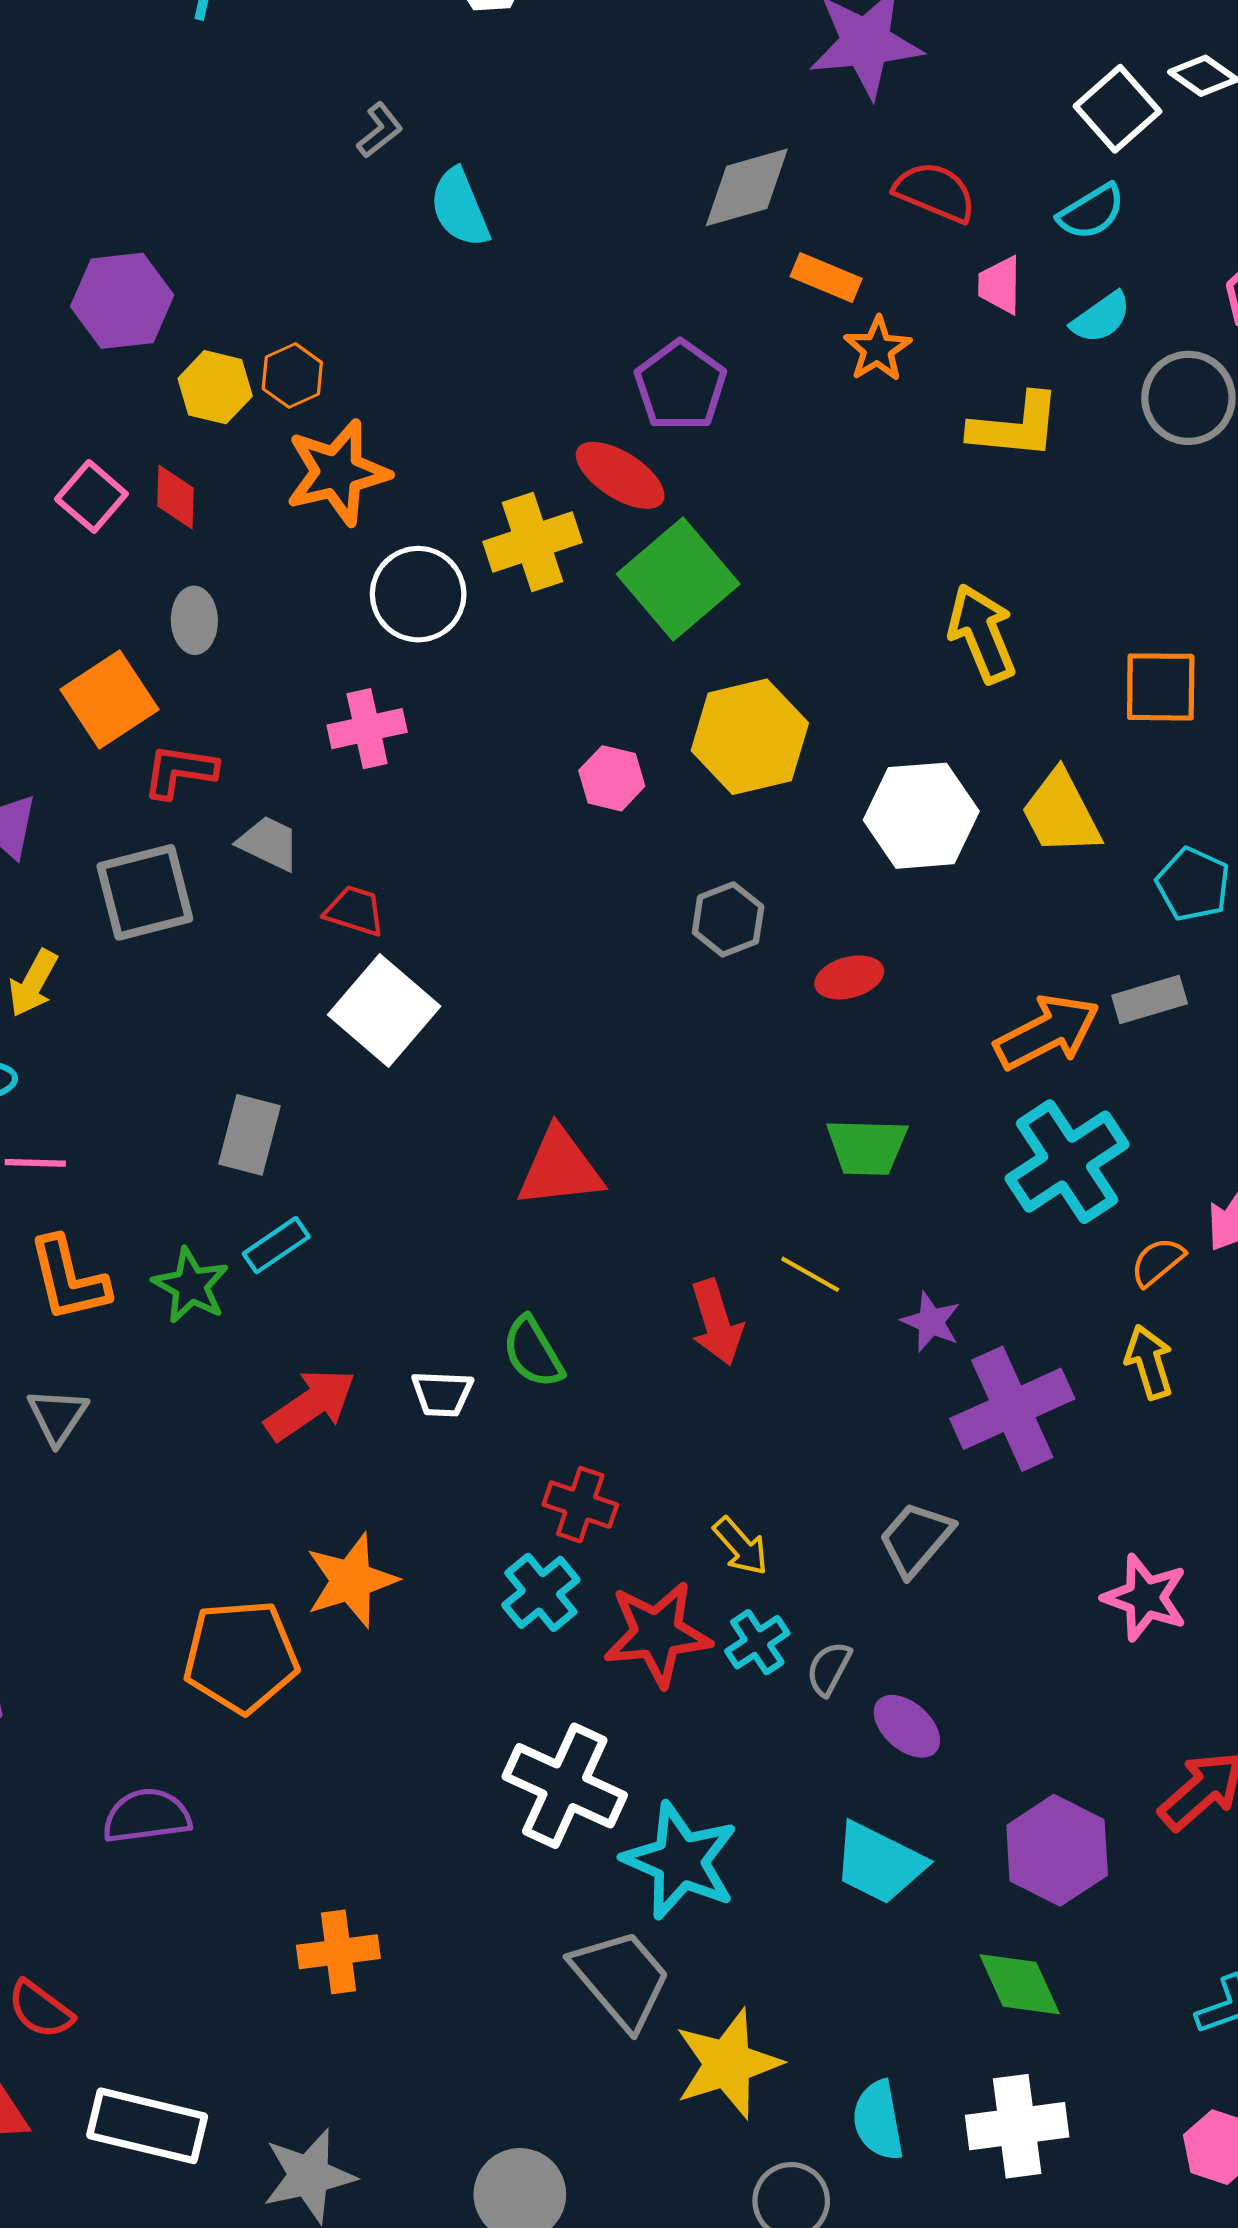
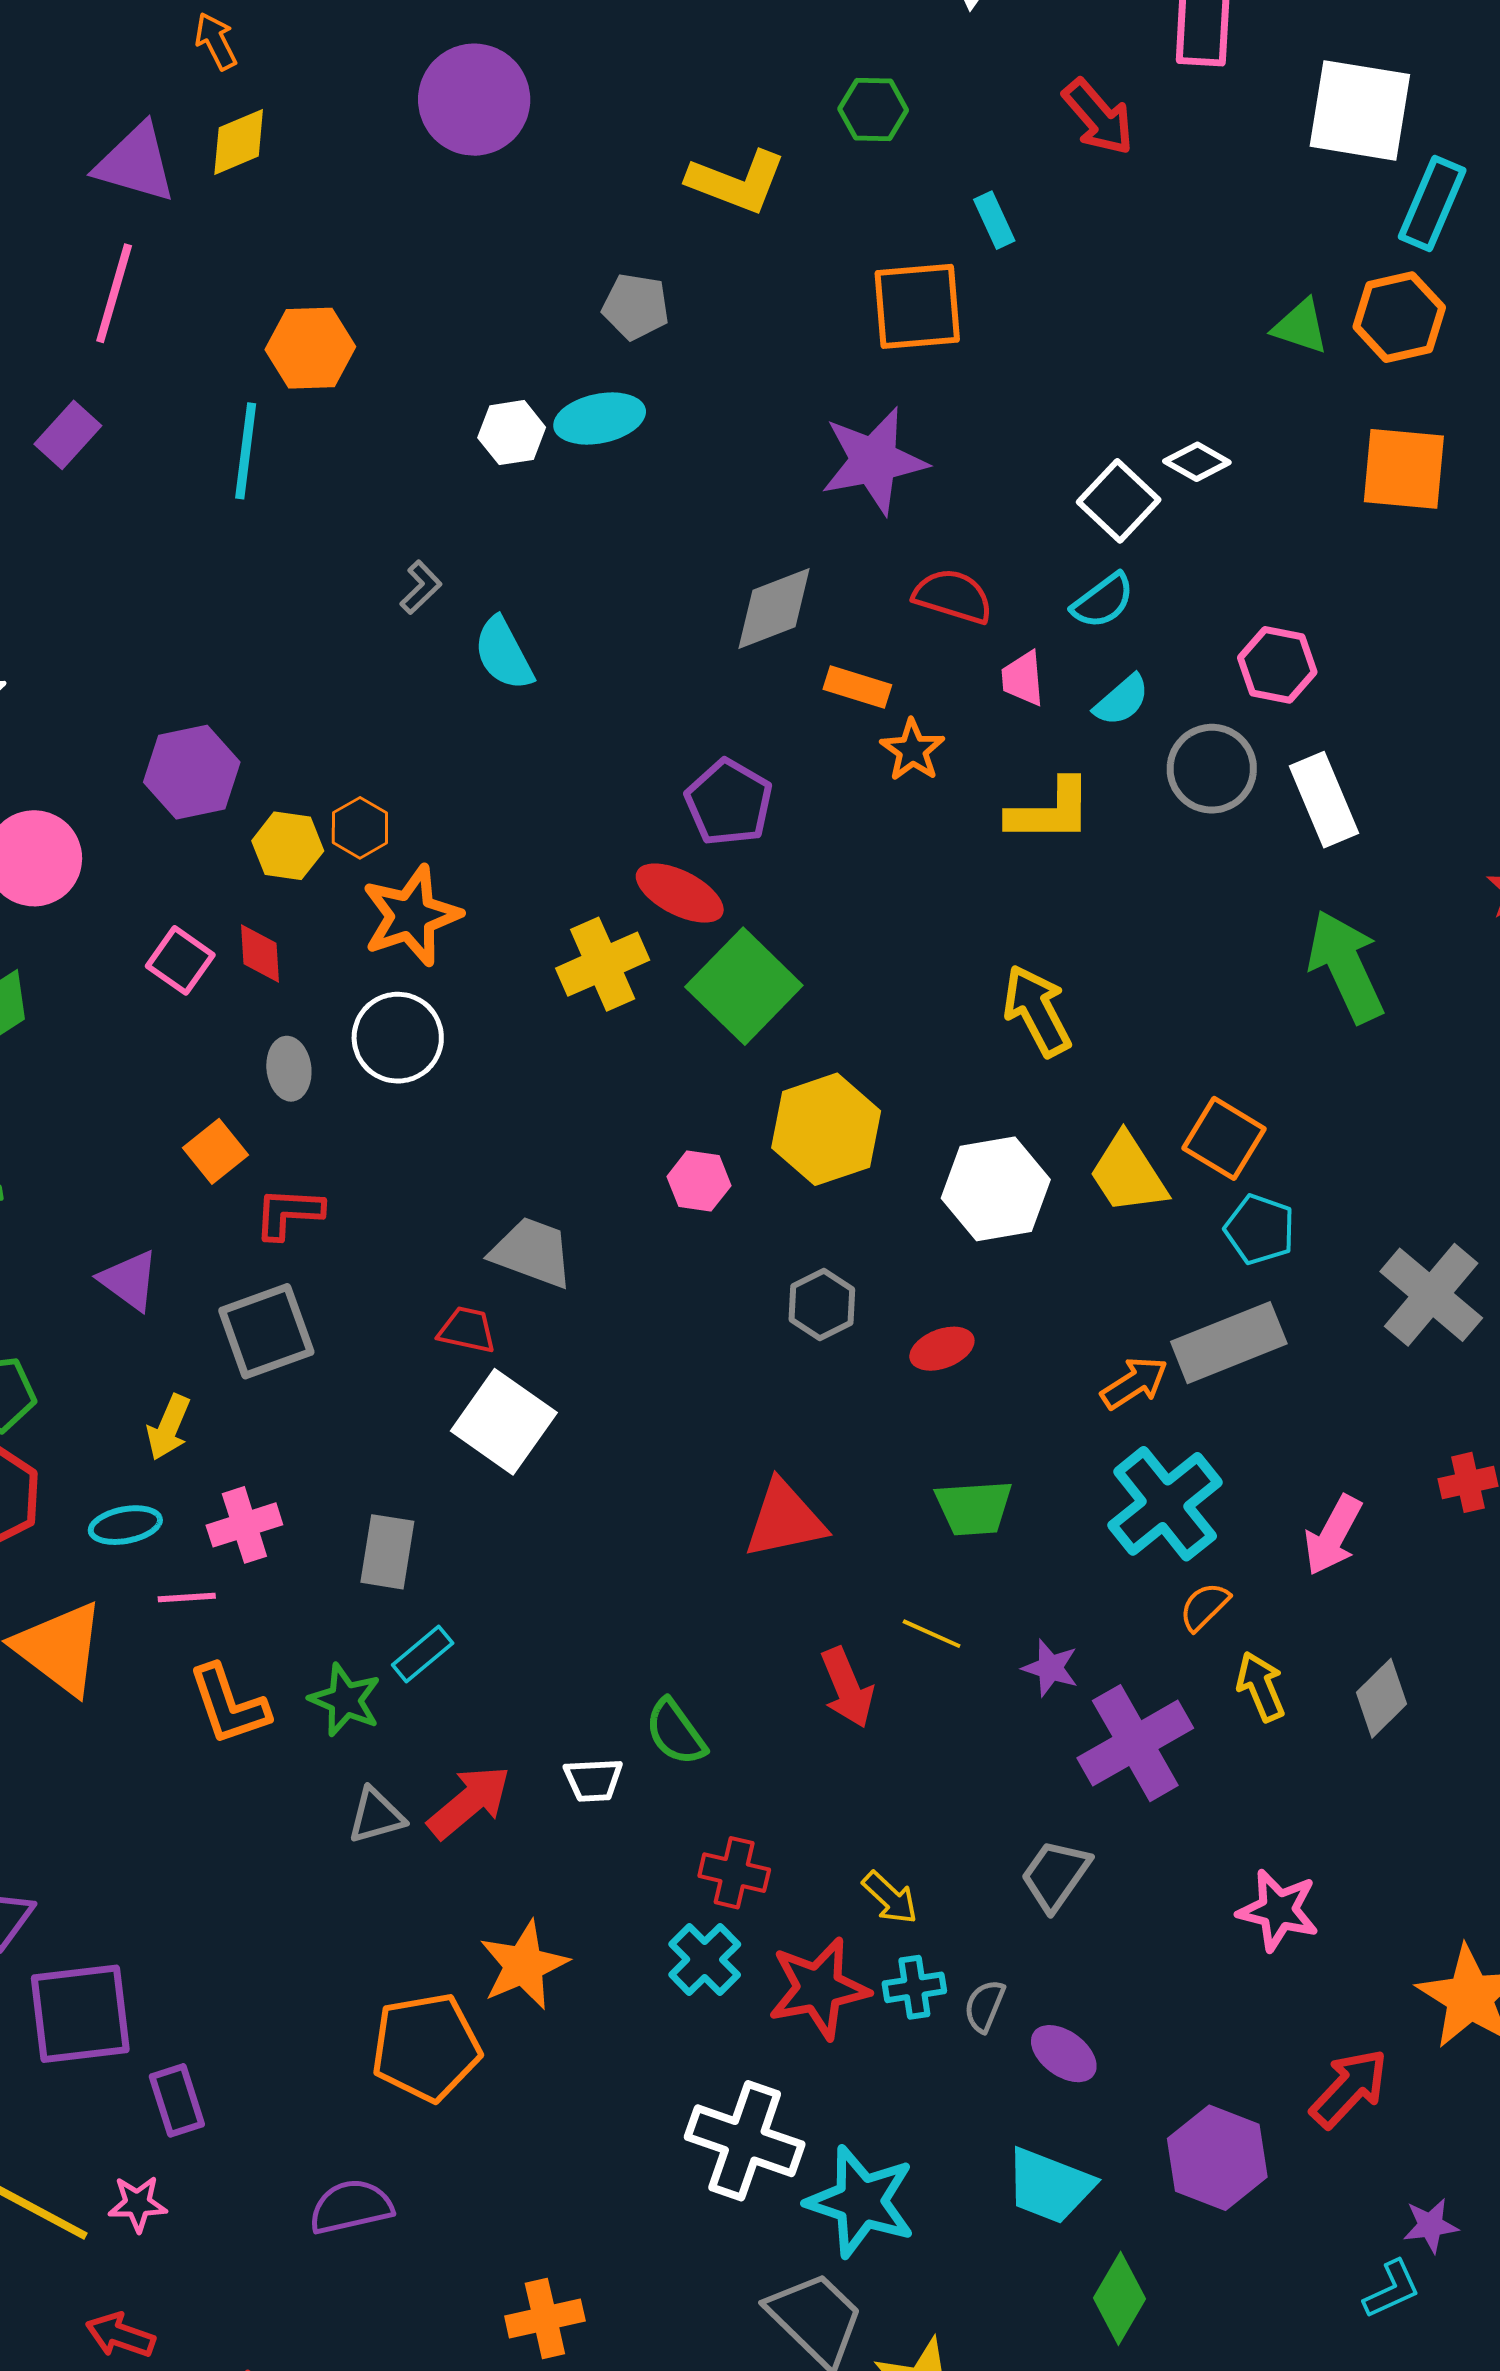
white circle: (418, 594) -> (398, 1038), moved
orange square: (1161, 687) -> (1224, 1138), moved, turned 36
orange square: (109, 700) -> (215, 1151), size x0.7
pink cross: (367, 729) -> (244, 1525), moved
gray trapezoid: (269, 843) -> (532, 1252), moved, size x1.4
gray rectangle: (1150, 999) -> (1229, 1343), size x1.6
orange arrow: (1047, 1032) -> (1134, 1383), size x0.7
red triangle: (560, 1168) -> (785, 1520), moved
orange semicircle: (1157, 1262) -> (1204, 1606), moved
gray triangle: (57, 1416) -> (376, 1816), moved, turned 46
cyan cross: (757, 1642) -> (914, 1987), turned 30
green diamond: (1020, 1984) -> (1119, 2298), moved, turned 60

